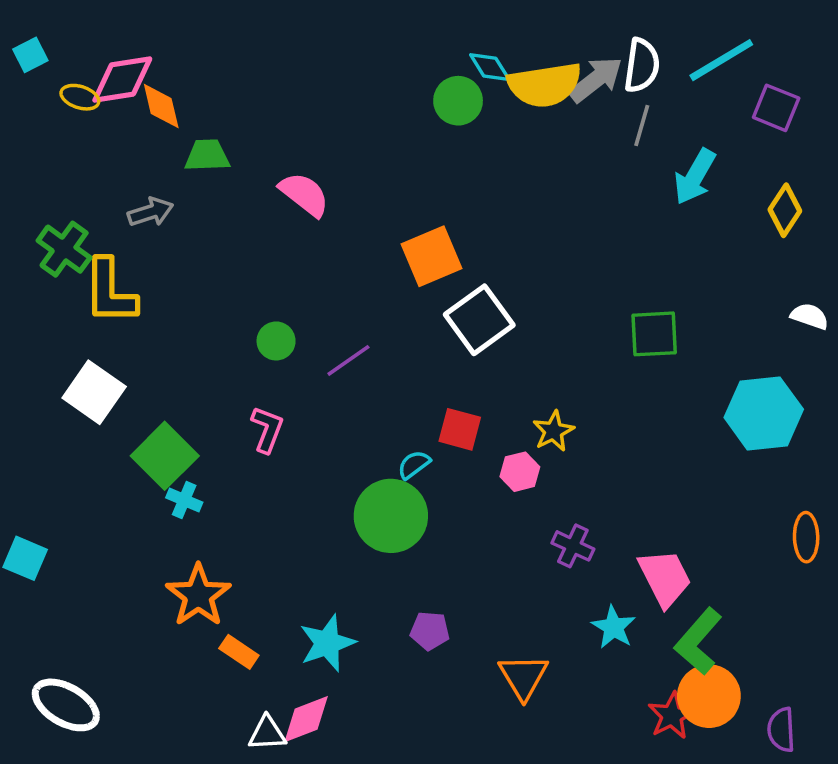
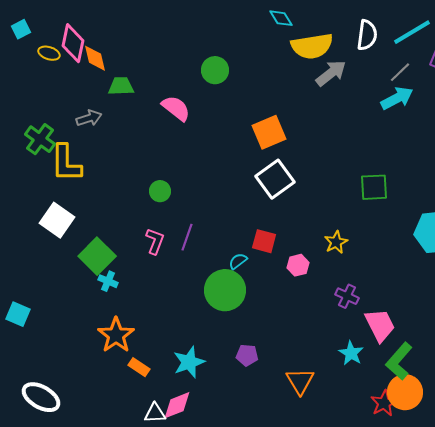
cyan diamond: (490, 67) -> (281, 18), moved
pink diamond: (122, 80) -> (73, 43), turned -69
gray arrow: (596, 80) -> (331, 73), moved
green circle: (458, 101) -> (215, 70), moved
gray line: (642, 125) -> (400, 72), moved, turned 30
cyan arrow: (695, 177) -> (397, 98), turned -148
orange square: (432, 256) -> (269, 132), moved
purple line: (348, 360) -> (187, 237), moved, turned -36
yellow star: (553, 431) -> (336, 242), moved
purple cross: (573, 546) -> (347, 296), moved

